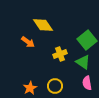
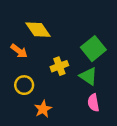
yellow circle: (55, 86) -> (24, 85), moved
orange star: (30, 88) -> (43, 109), moved

